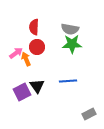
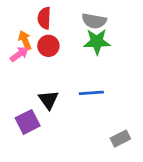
orange arrow: (26, 59) -> (25, 40), moved
purple square: (22, 92) -> (28, 122), moved

